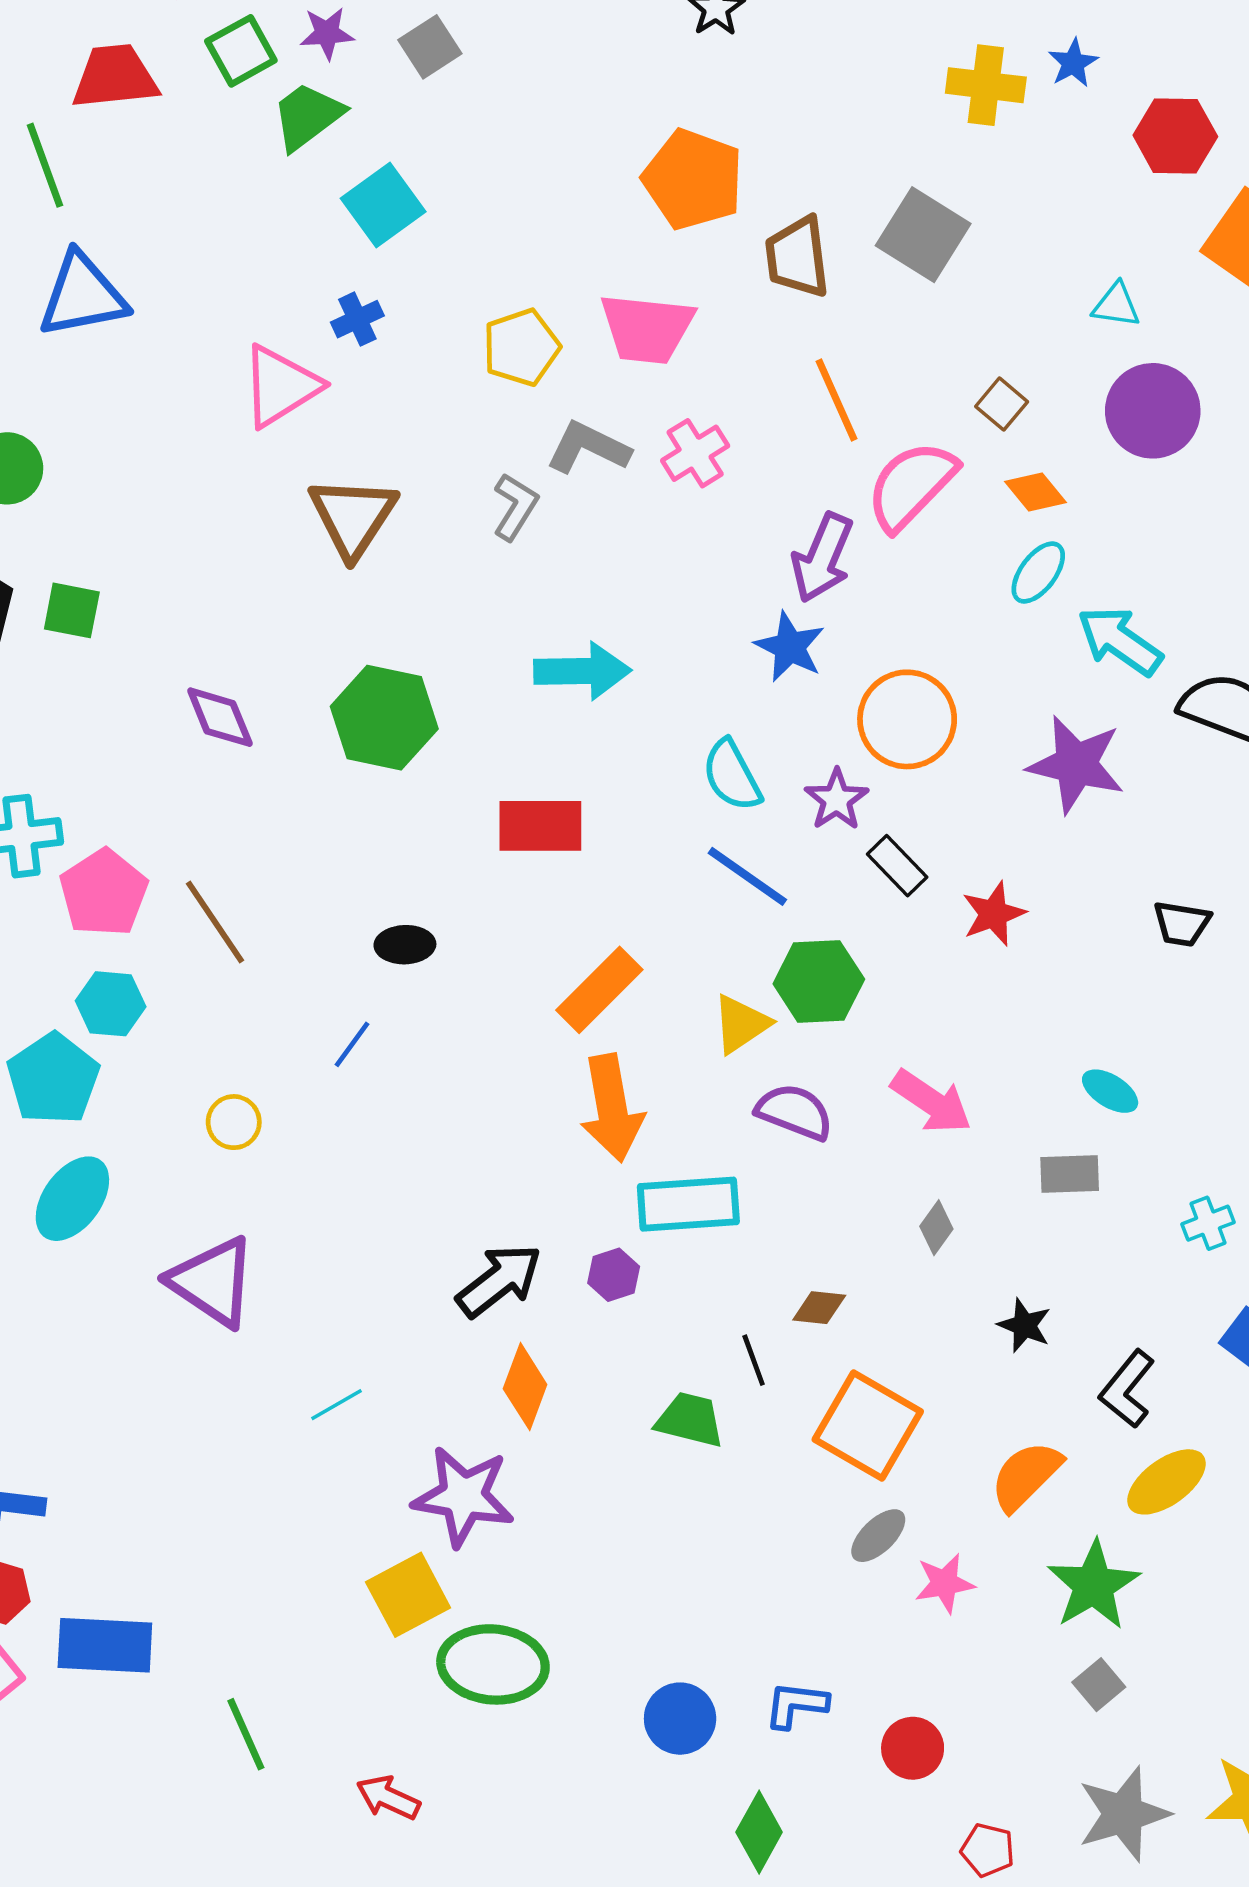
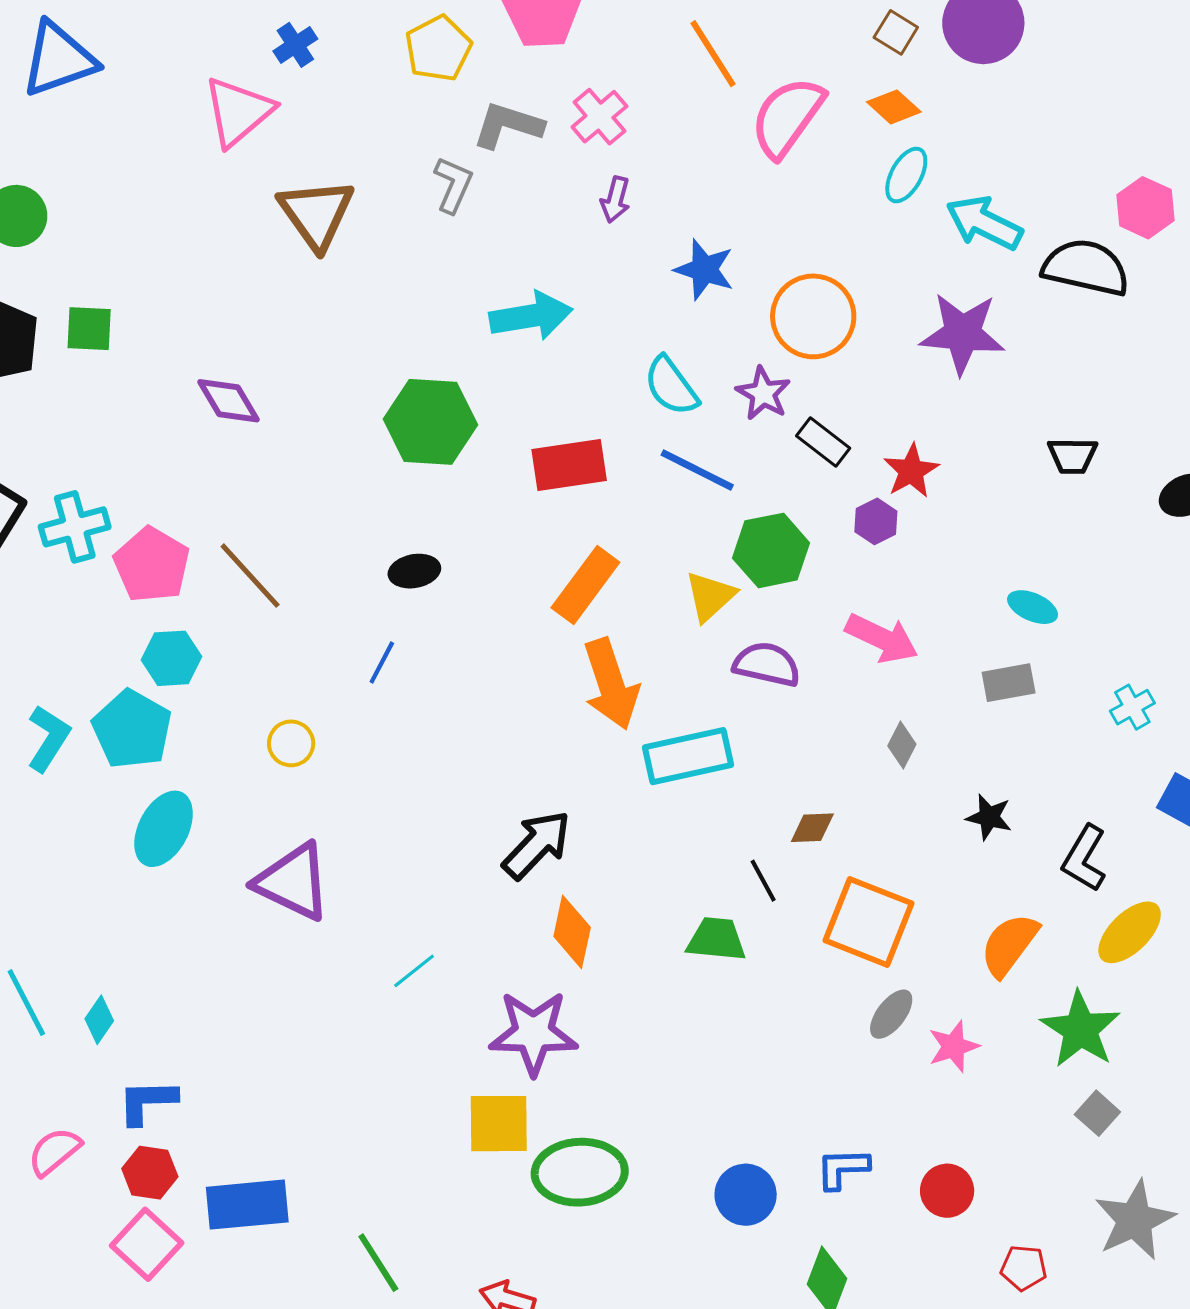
brown square: (1002, 404) -> (896, 32), moved
purple arrow: (822, 558) -> (615, 200), moved, size x0.6
green hexagon: (384, 718) -> (430, 422), moved
red rectangle: (540, 826) -> (569, 465), moved
purple hexagon: (614, 1275) -> (876, 521), moved
yellow square: (408, 1595) -> (499, 1124), turned 36

